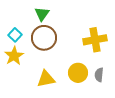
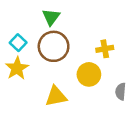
yellow cross: (95, 40) -> (105, 49), moved, size x0.6
yellow circle: (78, 73) -> (89, 74), moved

